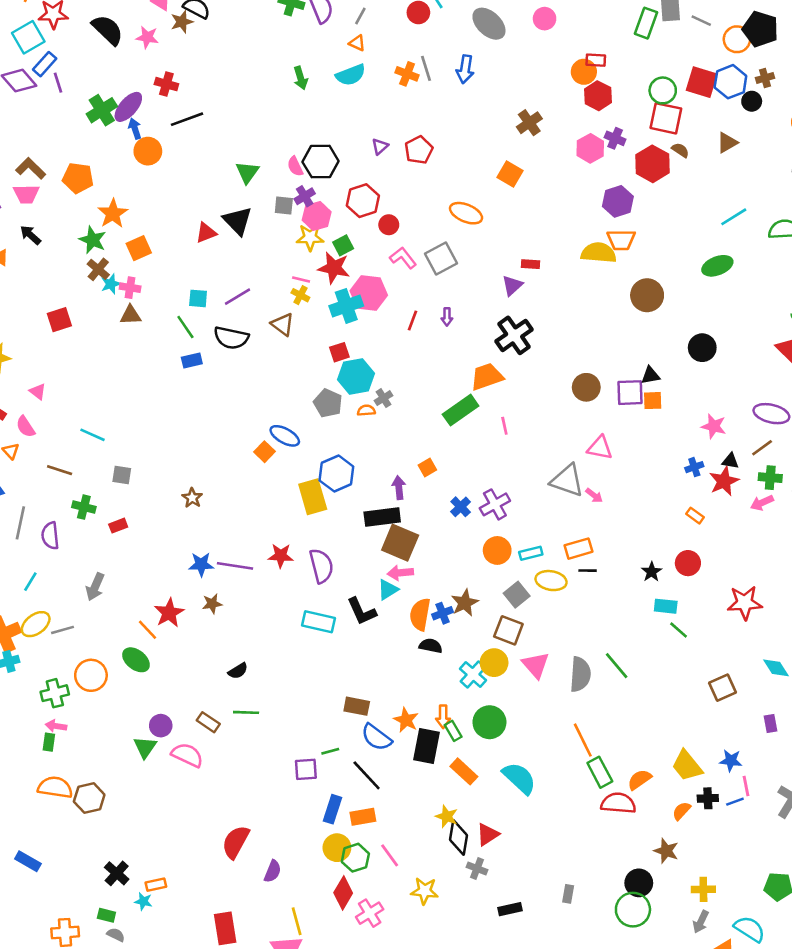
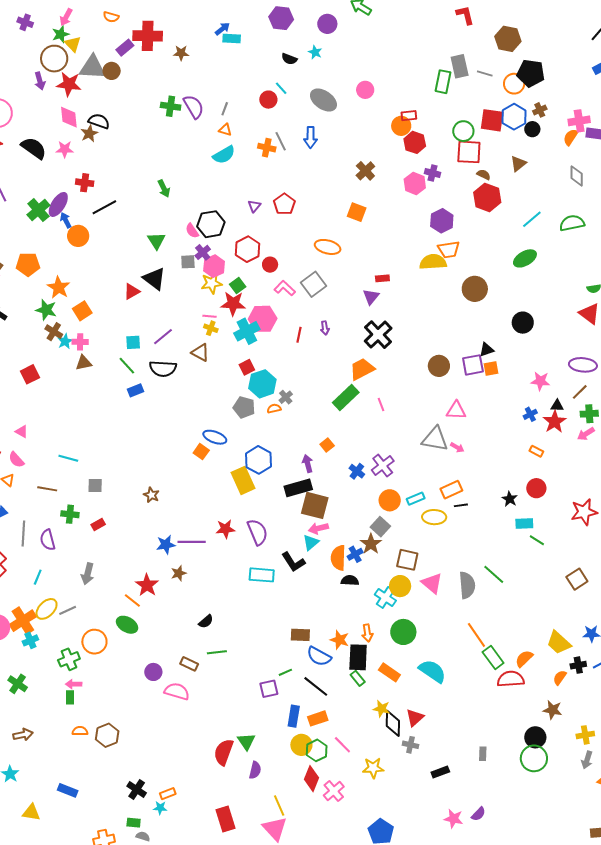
green arrow: (301, 78) -> (164, 188), moved
red hexagon: (653, 164) -> (487, 197), moved
gray square: (517, 595) -> (380, 527), moved
green rectangle: (453, 731) -> (358, 678), moved
green triangle: (145, 747) -> (246, 741), moved
orange semicircle: (55, 787) -> (80, 731), size x0.6

